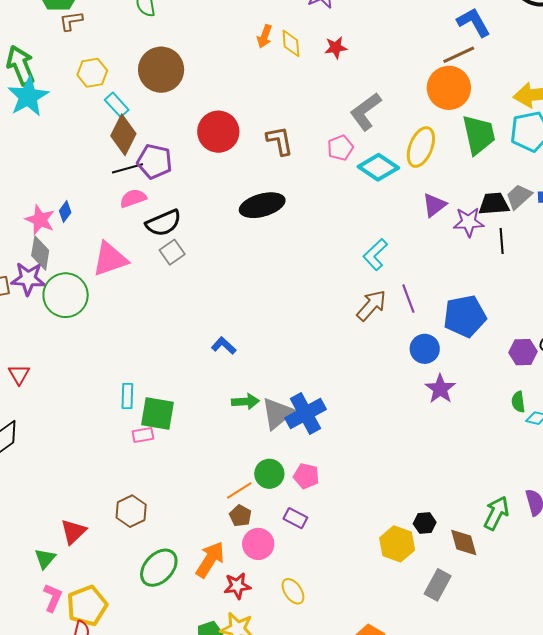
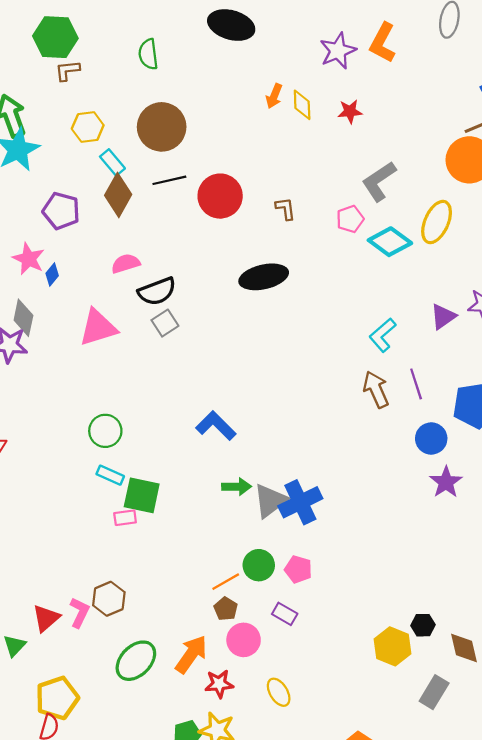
brown L-shape: (280, 141) -> (285, 209), size x0.7
purple pentagon: (154, 161) -> (61, 211), moved
black line: (127, 168) -> (169, 180), moved
purple triangle: (434, 205) -> (443, 317), moved
pink star: (40, 220) -> (29, 259), moved
green circle: (66, 295) -> (105, 431), moved, size x0.7
brown arrow: (371, 305) -> (376, 389), turned -68
blue L-shape: (224, 346) -> (216, 426), size x1.5
cyan rectangle: (127, 396) -> (110, 475), turned -70
pink L-shape: (53, 598) -> (79, 613), moved

